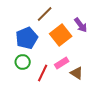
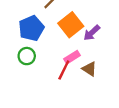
purple arrow: (81, 25) -> (92, 33), moved, turned 84
red line: (43, 73) -> (64, 70), moved

